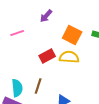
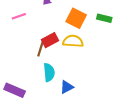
brown line: (38, 86) -> (41, 48), moved
cyan semicircle: (17, 88) -> (49, 72), moved

